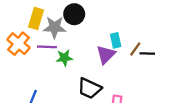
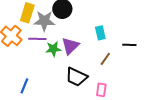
brown line: (135, 49) -> (105, 59), moved
purple triangle: (106, 55) -> (70, 46), moved

